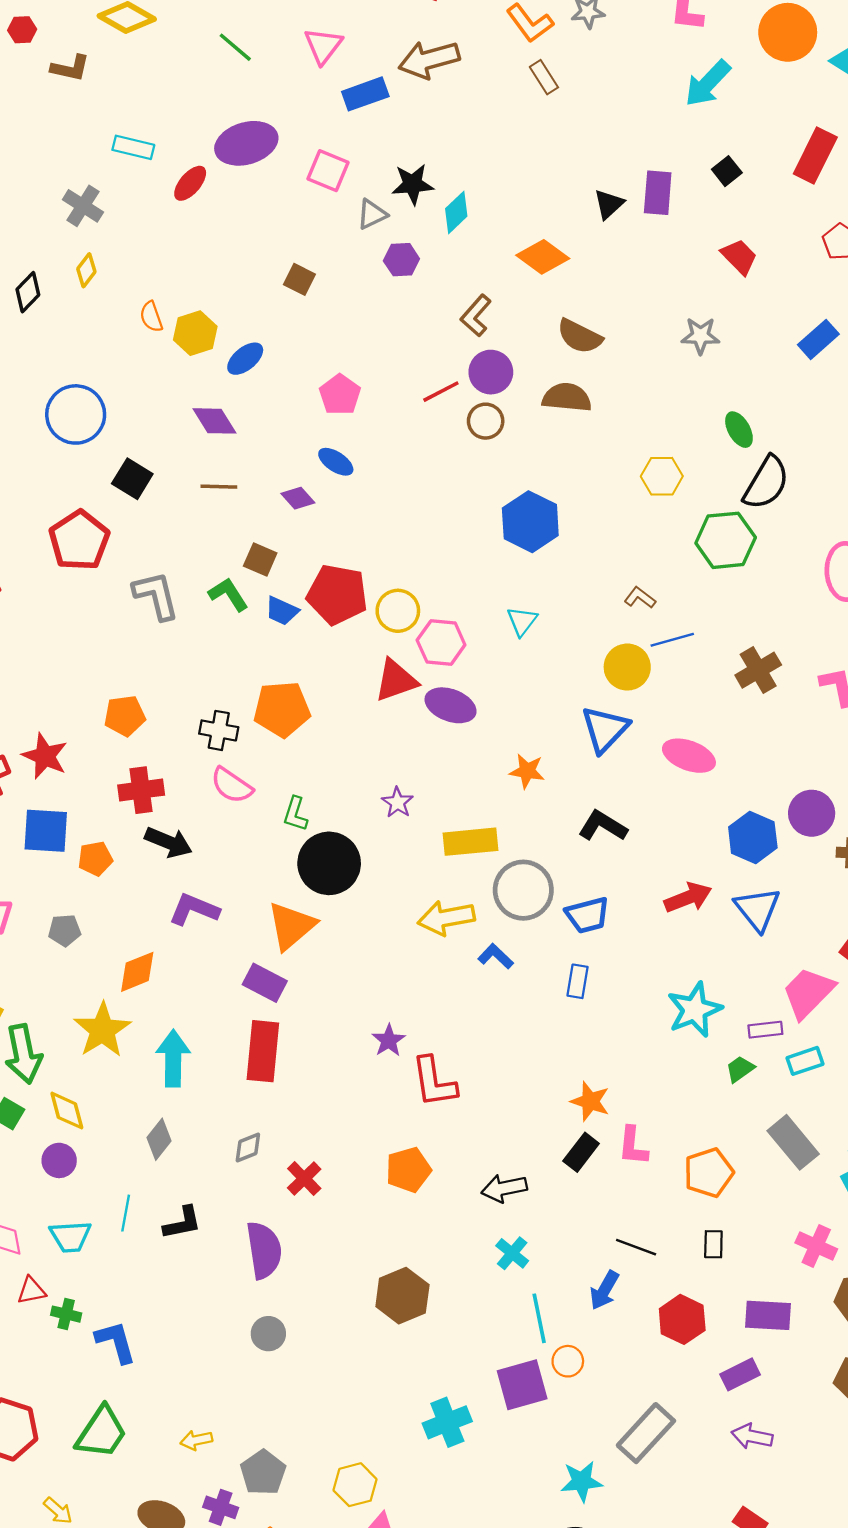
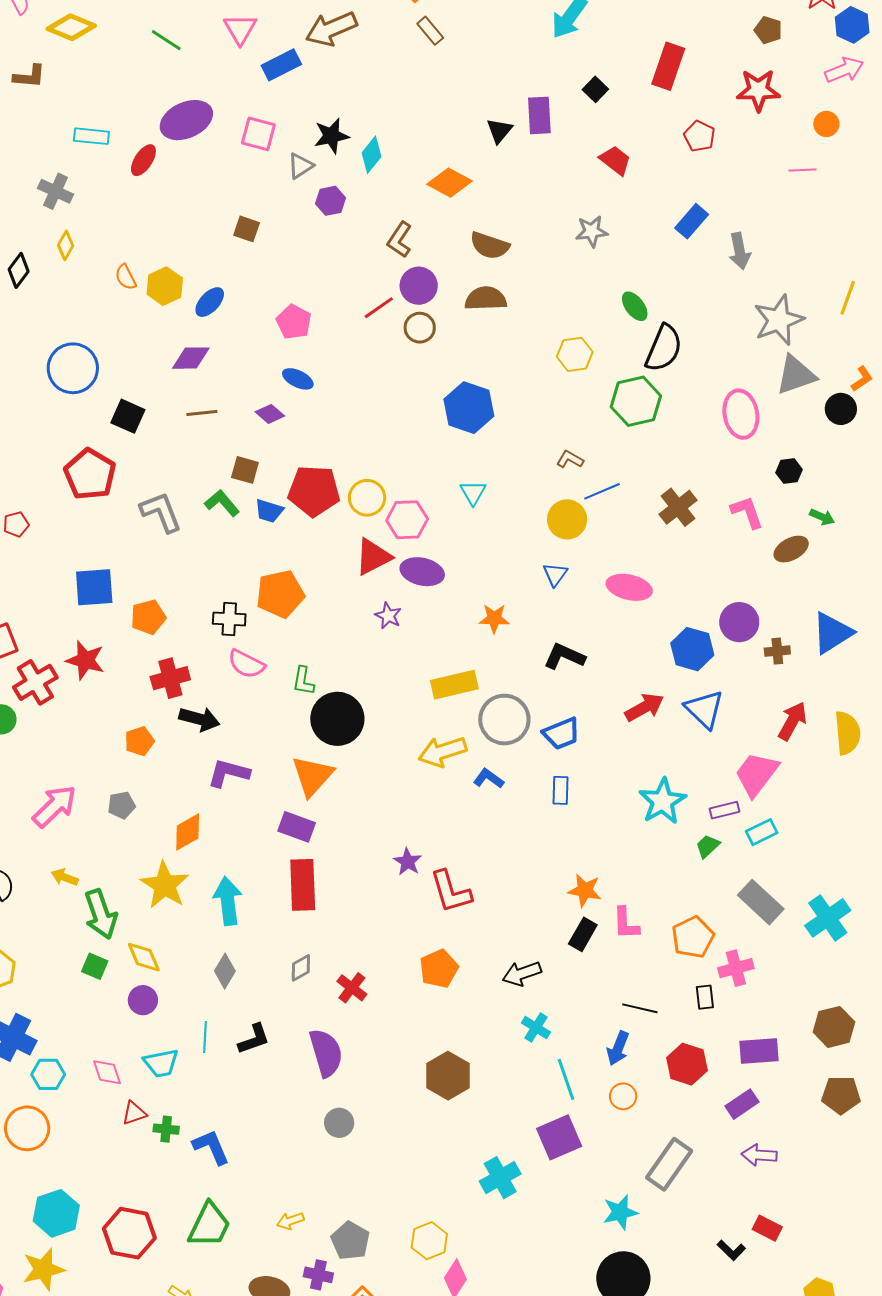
purple diamond: (215, 421) -> (191, 358), turned -51
blue triangle: (605, 729) -> (555, 574), size x0.6
purple star: (397, 803) -> (388, 616), moved
blue square: (46, 831) -> (94, 587), moved
pink cross: (816, 1246) -> (736, 968), moved, turned -32
orange circle: (568, 1361) -> (623, 1096), moved

